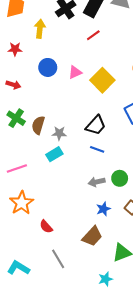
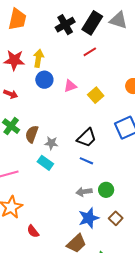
yellow arrow: (40, 29) -> (38, 58), moved
red star: (15, 49) -> (14, 60), size x1.5
yellow square: (102, 80) -> (96, 95), size x0.7
cyan rectangle: (54, 154) -> (45, 163), turned 63
blue star: (103, 209) -> (89, 218), size x1.5

